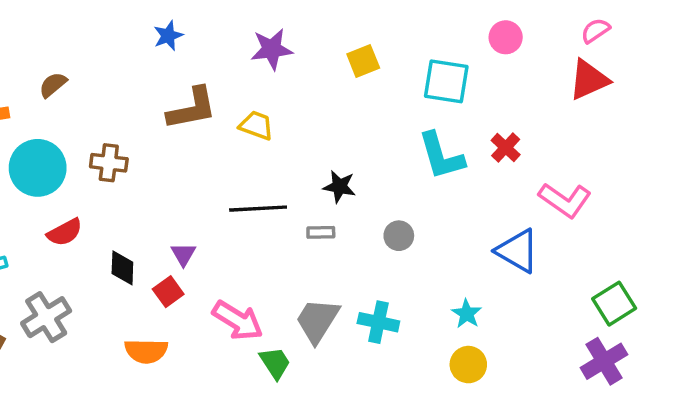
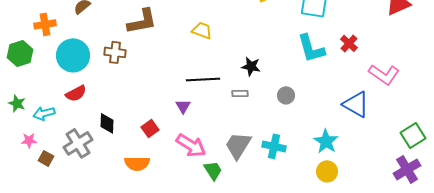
brown L-shape: (192, 109) -> (142, 21), moved
red semicircle: (65, 232) -> (76, 93), moved
purple triangle: (183, 254) -> (183, 106), moved
black diamond: (122, 268) -> (107, 123), moved
cyan star: (467, 314) -> (326, 141), size x1.4

